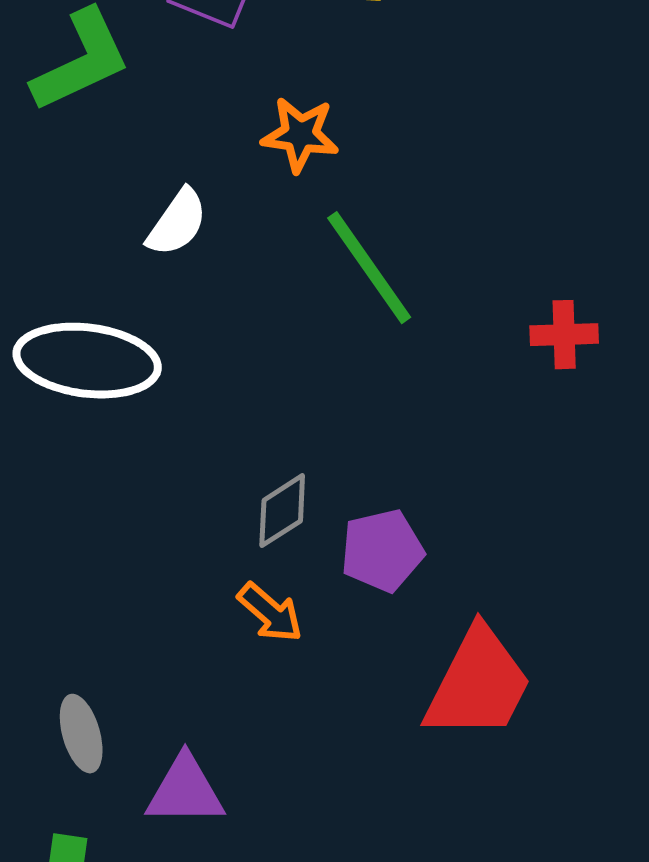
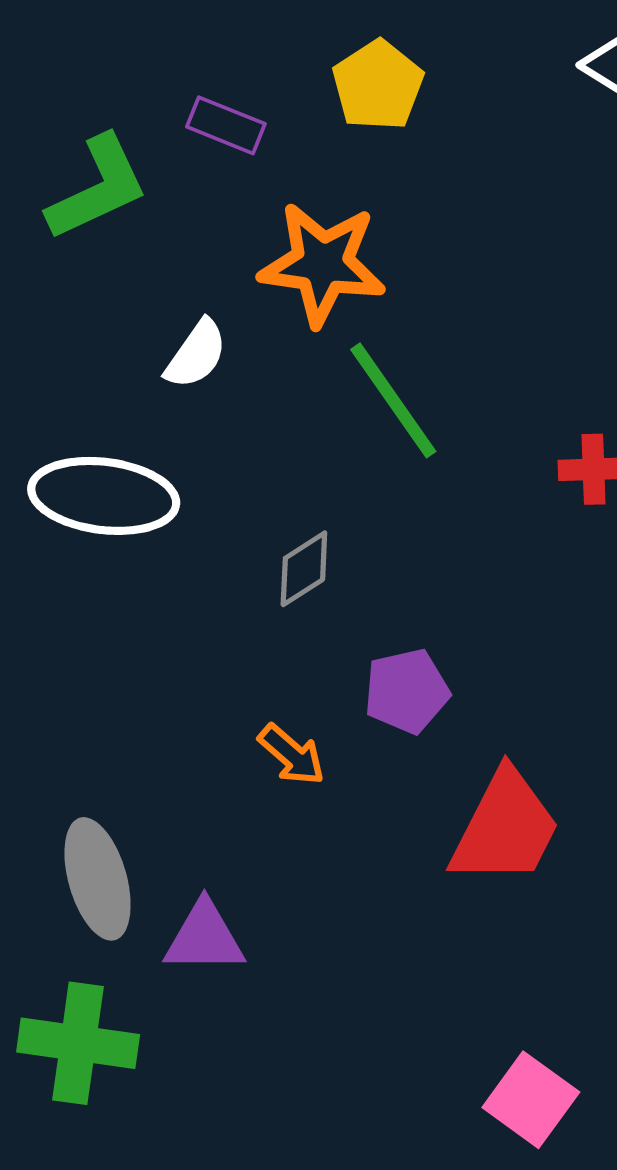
orange star: (300, 135) -> (322, 264), size x1.6
gray diamond: (282, 511) -> (304, 569), moved
gray ellipse: (81, 734) -> (98, 879), size x1.5

